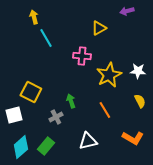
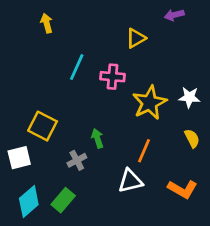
cyan line: (46, 38) -> (77, 67), moved, turned 54
orange line: (105, 110) -> (144, 151), turned 54
white triangle: (88, 141) -> (130, 181), moved

